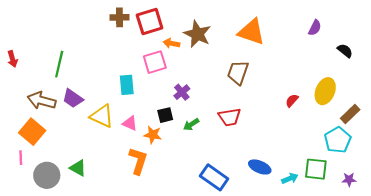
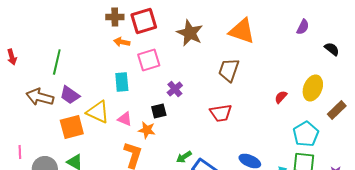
orange arrow: (171, 43) -> (122, 42), moved
green arrow: (191, 124) -> (184, 157), moved
orange square: (32, 132) -> (72, 127), moved, turned 35
cyan pentagon: (338, 140) -> (306, 134), moved

